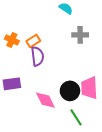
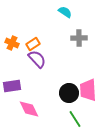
purple semicircle: (37, 56) -> (37, 59), turned -36
pink diamond: (45, 100) -> (29, 109), moved

